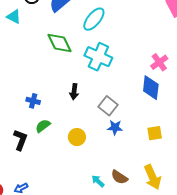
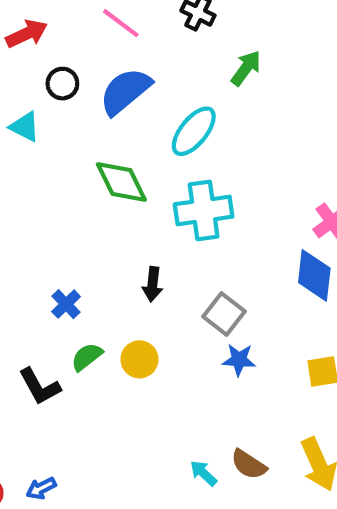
cyan cross: (98, 57) -> (204, 210), turned -32
blue cross: (33, 101) -> (66, 304), turned 32
yellow circle: (77, 137) -> (139, 359), moved
black L-shape: (20, 140) -> (40, 386), turned 130

